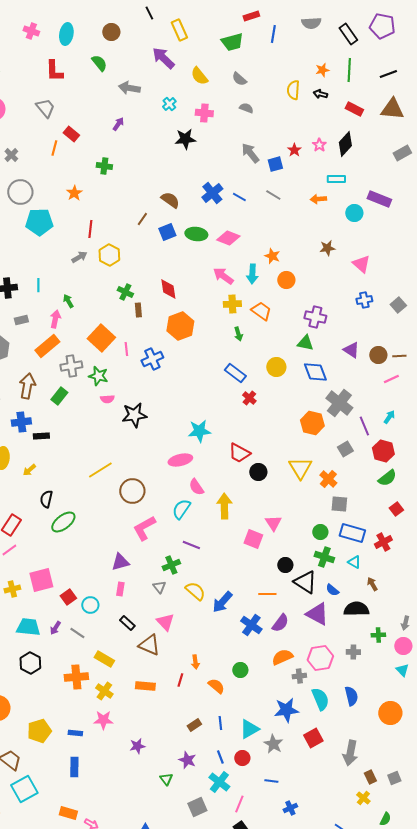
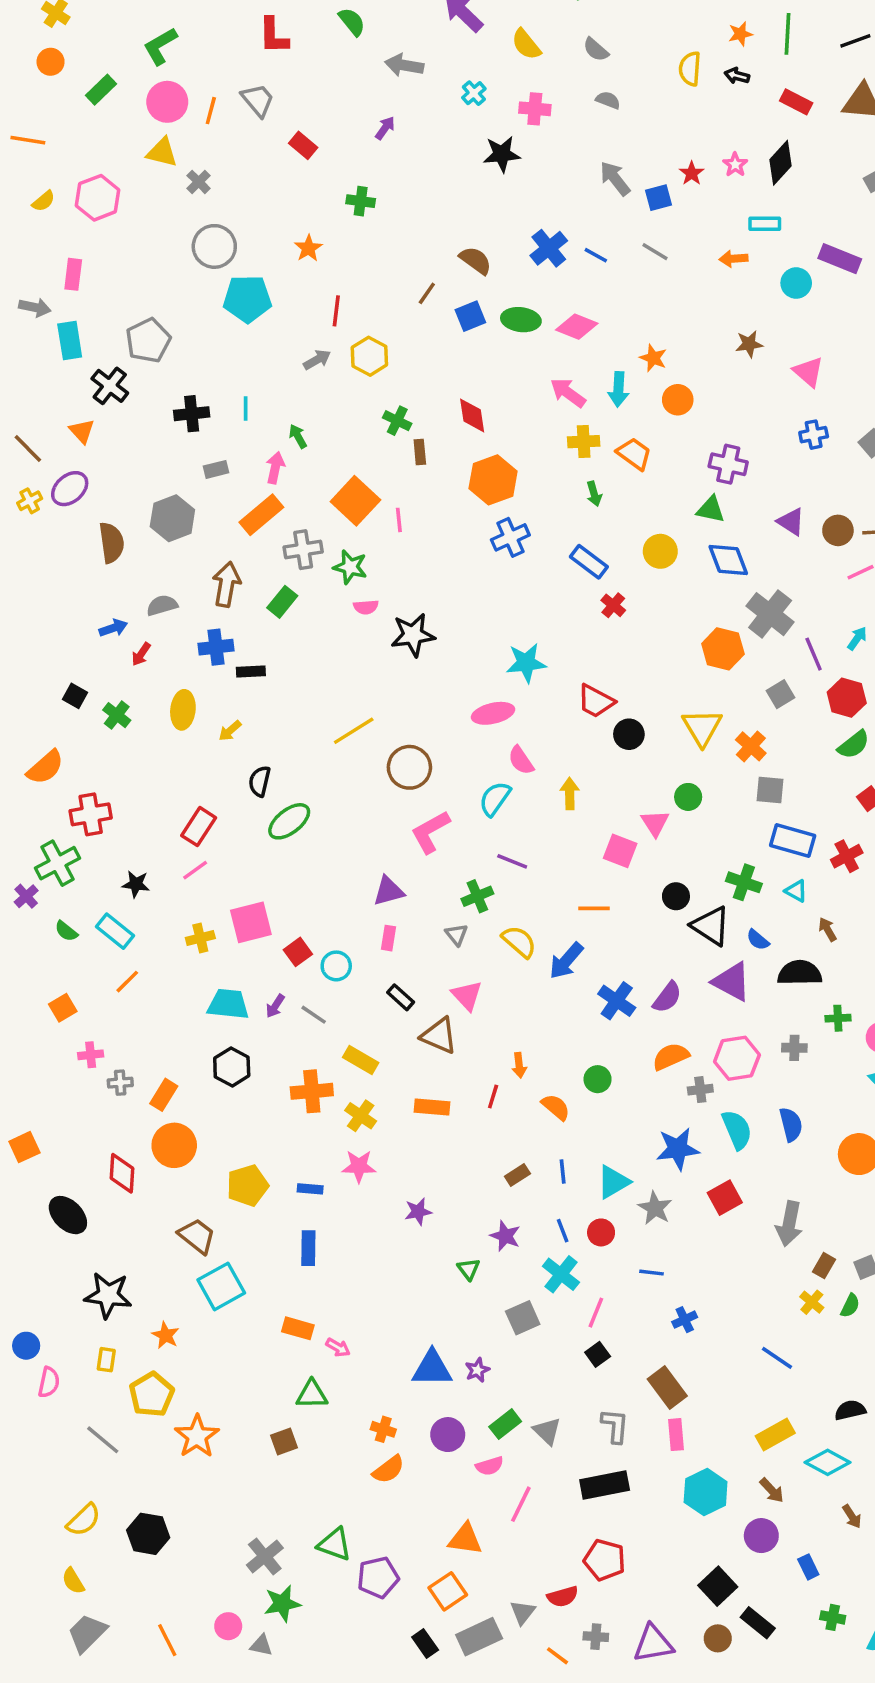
orange line: (54, 148) -> (211, 111), moved
blue cross: (152, 359) -> (510, 537), moved
yellow arrow: (224, 506) -> (570, 793), size x0.7
green circle: (320, 532) -> (688, 797), moved
orange line: (267, 594) -> (594, 908), moved
brown rectangle: (370, 777) -> (824, 1266), turned 56
green semicircle: (385, 819) -> (850, 1306), moved

